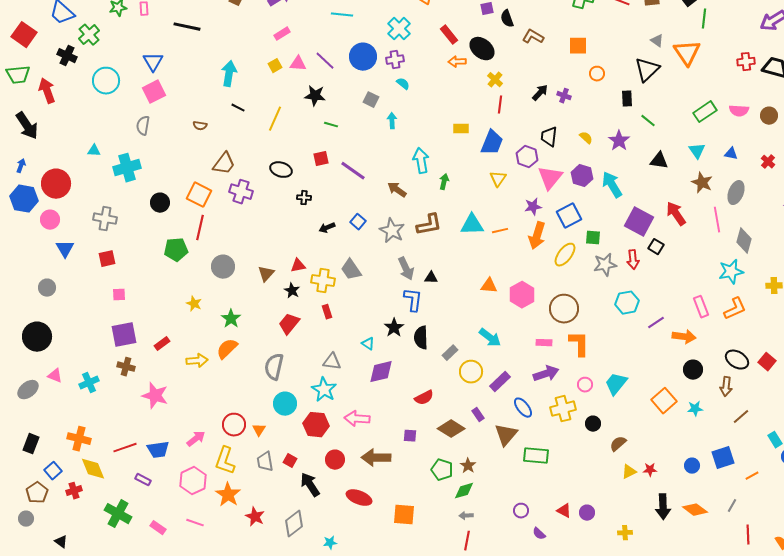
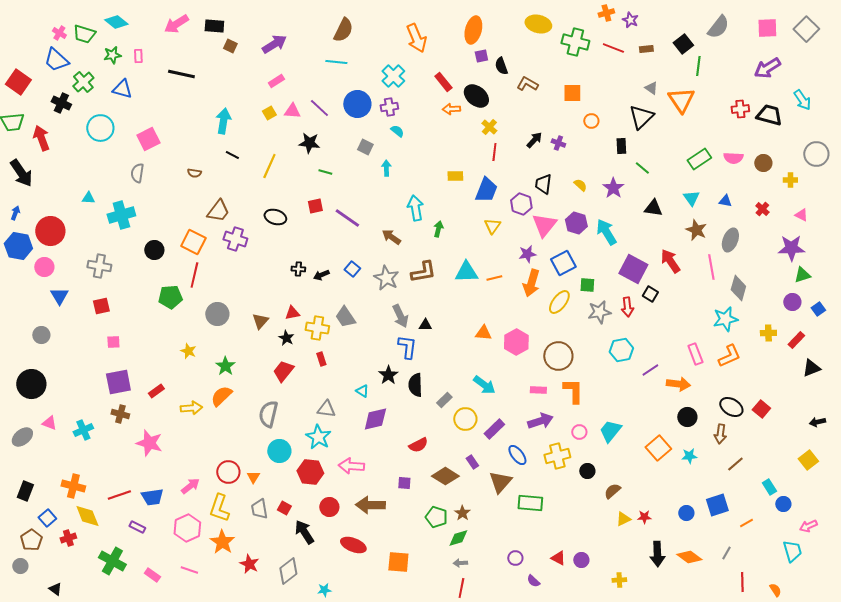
blue triangle: (153, 62) -> (122, 89), moved, turned -45
black cross: (304, 198) -> (298, 269), moved

